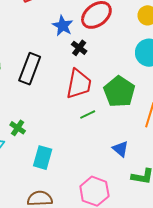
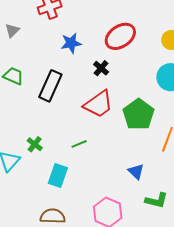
blue star: (63, 26) -> (71, 43), moved, turned 30
red trapezoid: (79, 84) -> (98, 104), turned 40
green line: (88, 115) -> (79, 144), moved

